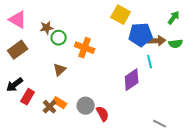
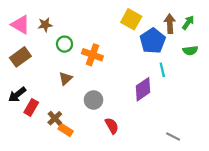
brown star: (47, 28) -> (45, 25), moved
blue pentagon: (141, 35) -> (153, 41), turned -30
brown arrow: (157, 41) -> (170, 24), moved, turned -90
orange rectangle: (60, 103) -> (66, 130), moved
gray circle: (86, 106) -> (94, 100), moved

